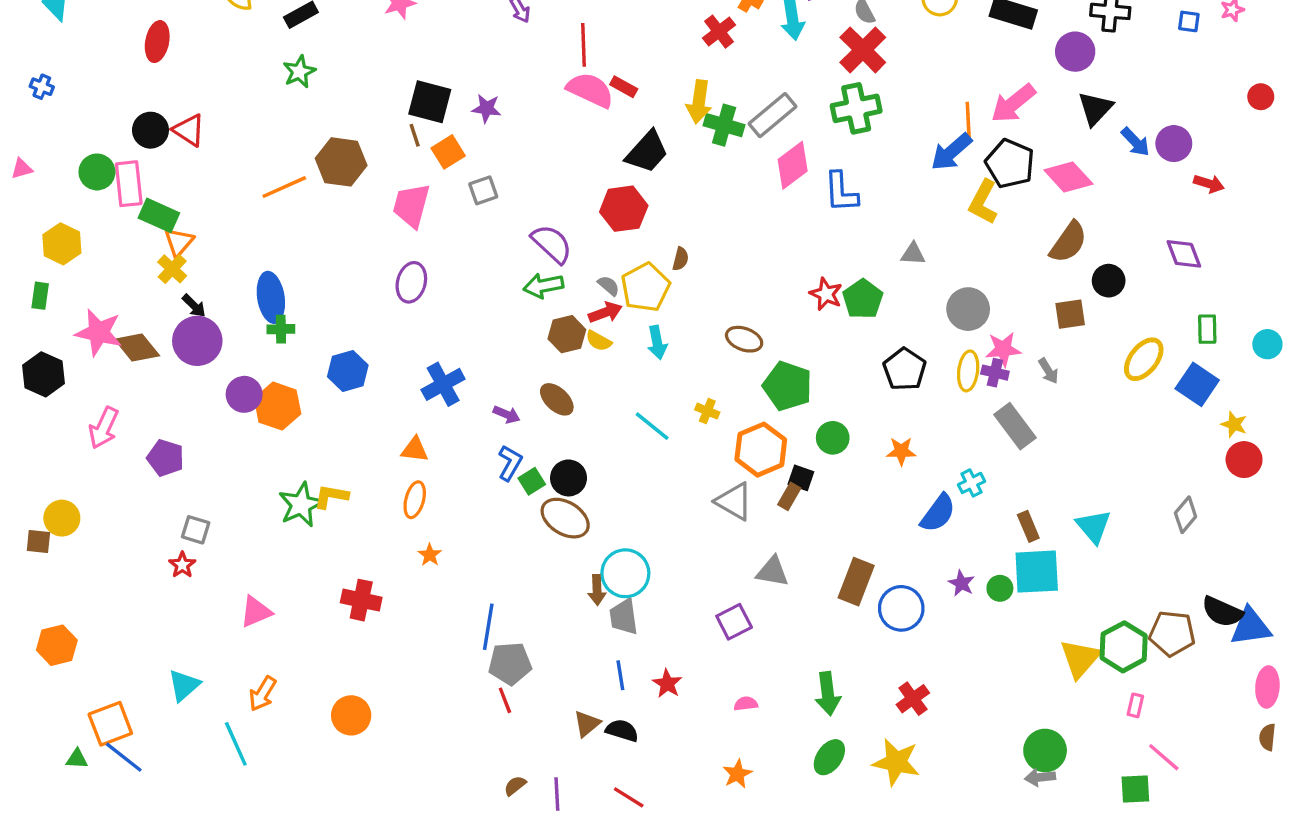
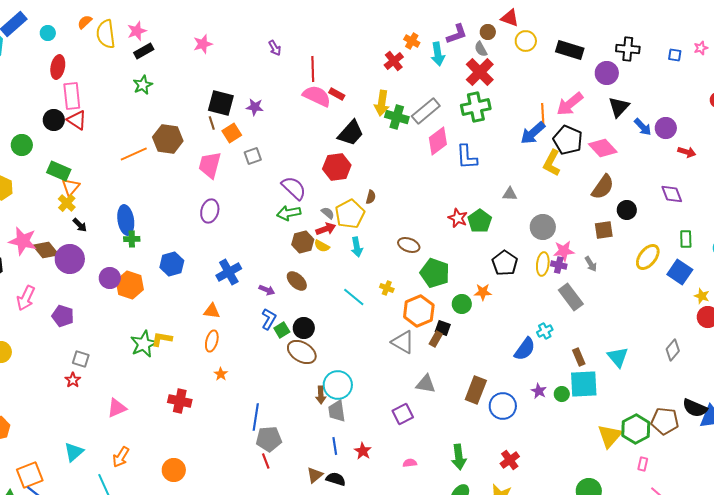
pink rectangle: (129, 184) -> (72, 96), moved
purple circle: (197, 341) -> (70, 259), moved
orange star: (901, 451) -> (483, 292), moved

